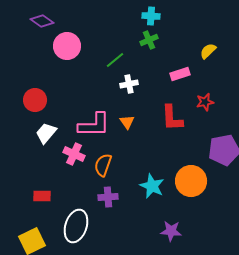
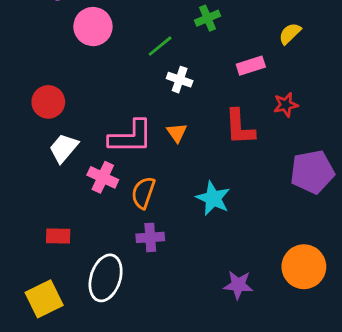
white cross: (129, 84) -> (180, 80), turned 30
orange circle: (191, 181) -> (304, 267), moved
cyan star: (152, 186) -> (213, 198), moved

